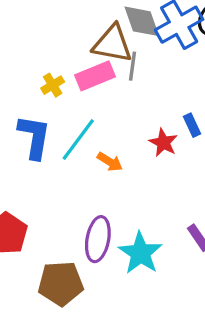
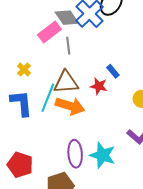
brown triangle: (112, 44) -> (66, 82), moved
pink rectangle: (95, 76) -> (49, 32), moved
orange arrow: (110, 162) -> (70, 106), size x1.8

